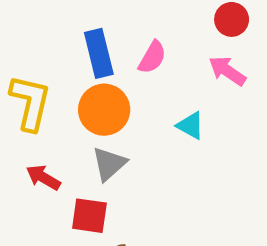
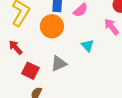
gray triangle: (109, 164) -> (59, 64), moved

